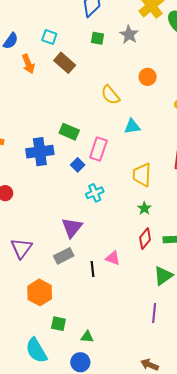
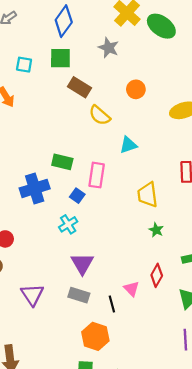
green square: (97, 38) -> (60, 58), moved, size x1.5
brown rectangle: (65, 63) -> (79, 87), moved
cyan cross: (95, 193) -> (68, 224), moved
red diamond: (145, 239) -> (157, 275), moved
gray rectangle: (64, 256) -> (79, 295), turned 54
pink triangle: (113, 258) -> (132, 289), turned 35
orange hexagon: (40, 292) -> (95, 336), moved

